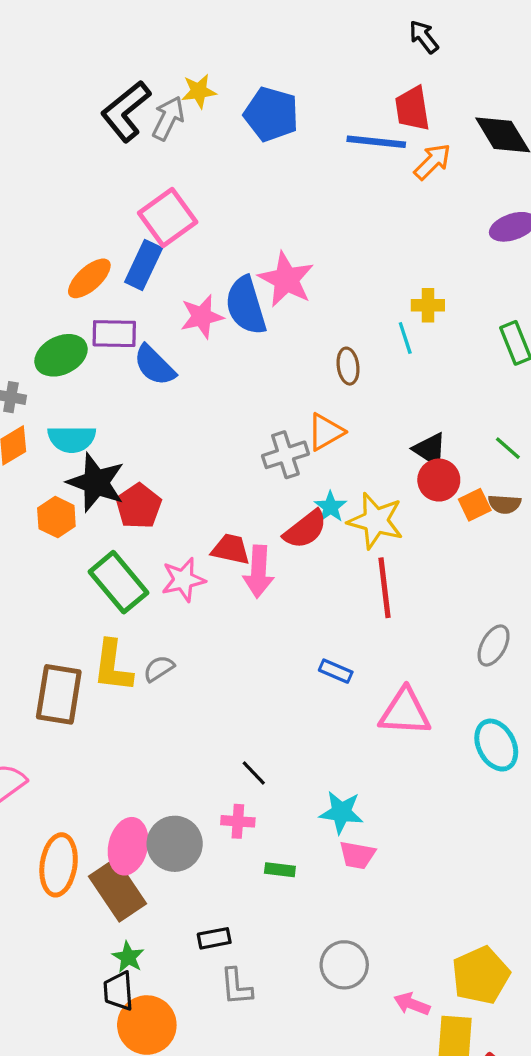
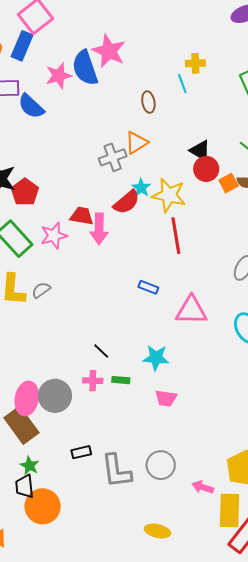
cyan star: (341, 812) -> (156, 358), moved
green rectangle: (280, 870) -> (121, 380), moved
gray L-shape: (236, 987) -> (116, 471), moved, size x1.5

